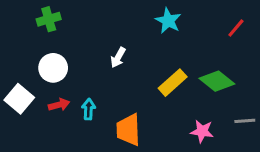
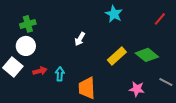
green cross: (49, 19) -> (28, 24), moved
white circle: (53, 68) -> (26, 46), moved
gray line: (245, 121) -> (166, 82), turned 32

